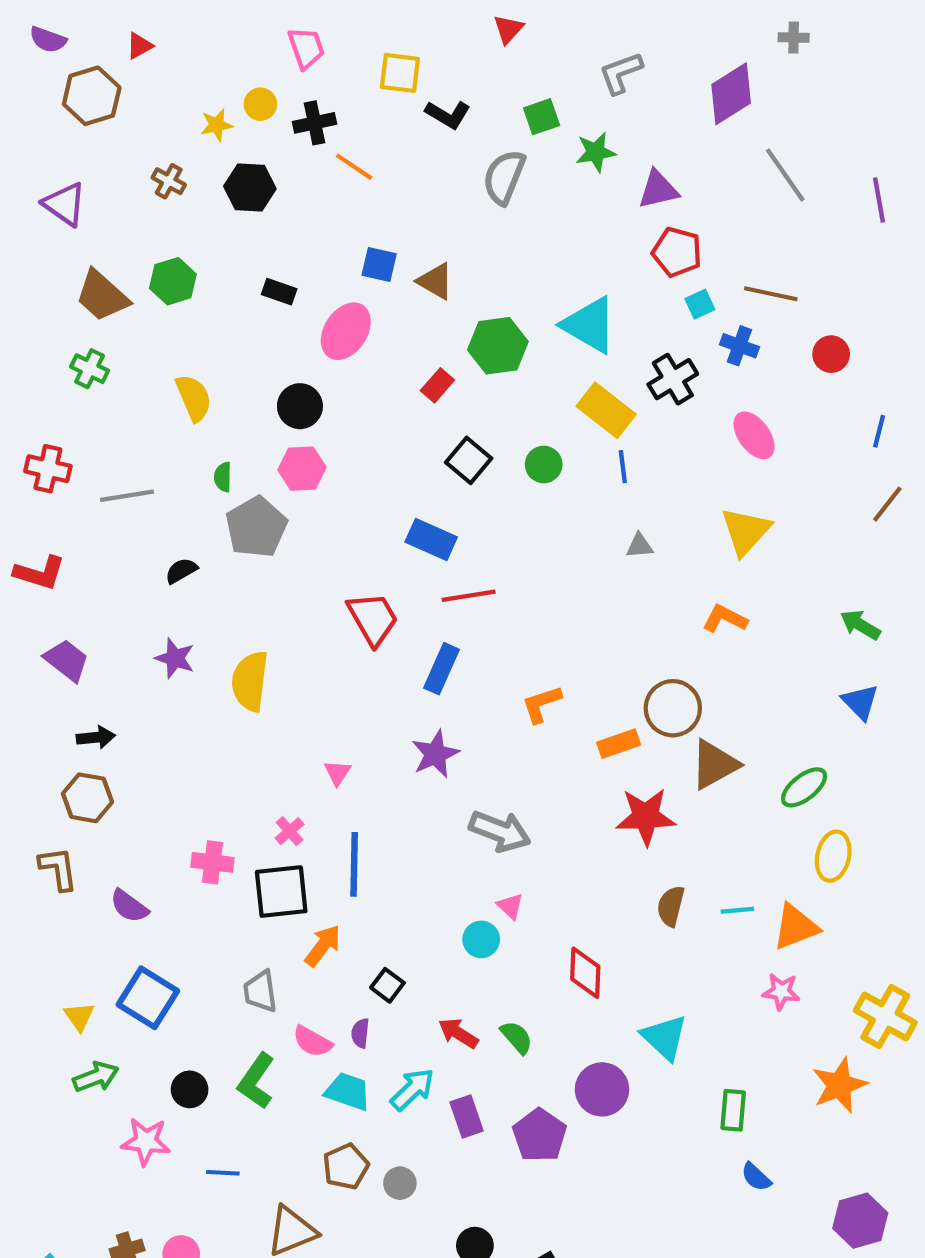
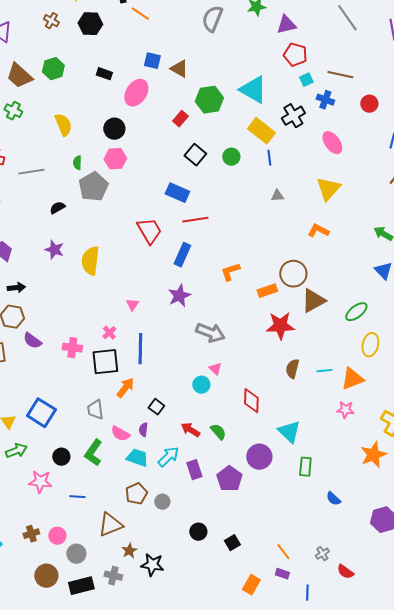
purple semicircle: (129, 906) -> (32, 341), moved
green rectangle: (733, 1110) -> (305, 467), moved

